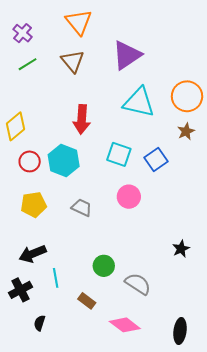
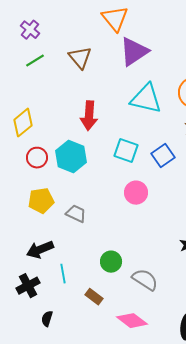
orange triangle: (79, 22) -> (115, 19), moved
gray trapezoid: (82, 208) -> (76, 214), moved

